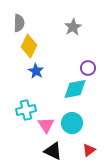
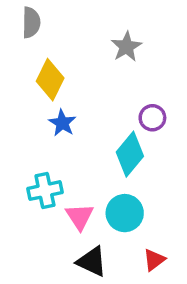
gray semicircle: (19, 23) -> (31, 22), moved
cyan diamond: (75, 89) -> (130, 154), turned -40

